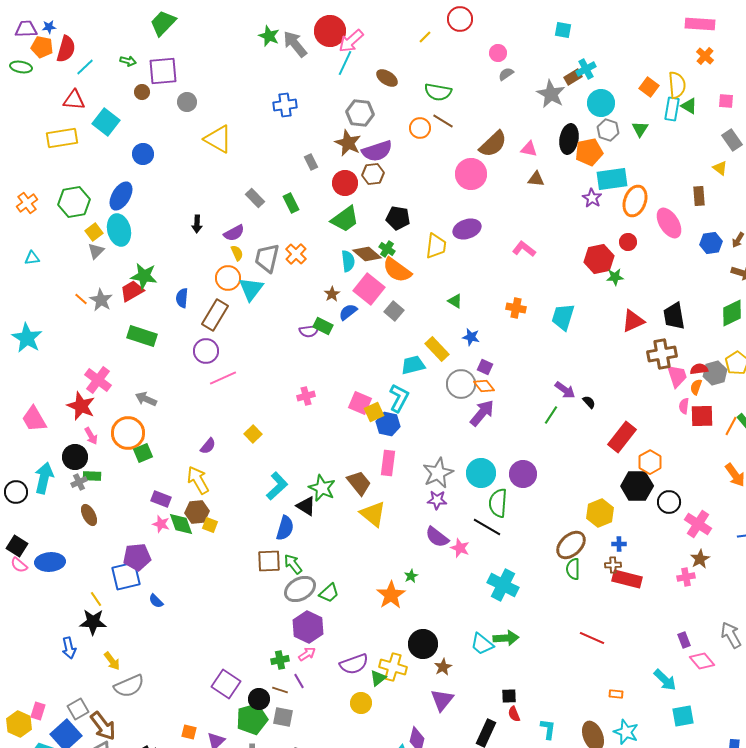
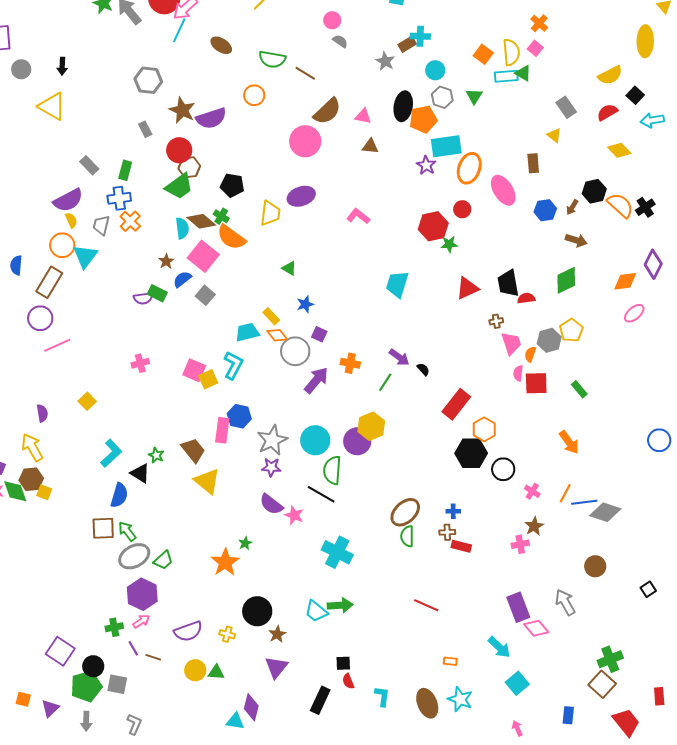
cyan cross: (586, 69) -> (420, 36), turned 30
gray semicircle: (506, 74) -> (340, 41), turned 70
gray star: (551, 94) -> (385, 61), size x0.7
pink square: (726, 101) -> (535, 48), moved, turned 35
cyan circle: (601, 103) -> (435, 70), size x0.7
blue cross: (285, 105) -> (119, 198), moved
cyan rectangle: (672, 109) -> (506, 76), turned 75
gray hexagon: (360, 113) -> (148, 80), moved
brown line: (443, 121) -> (305, 73), moved
brown hexagon: (373, 174) -> (189, 167), moved
green rectangle: (291, 203) -> (125, 170), turned 42
black arrow: (197, 224) -> (62, 66), moved
purple semicircle: (234, 233) -> (68, 200), size x1.4
gray trapezoid: (267, 258) -> (101, 225), size x0.7
orange cross: (516, 308) -> (350, 363), moved
gray square: (394, 311) -> (205, 295), moved
blue star: (471, 337) -> (305, 304), turned -30
yellow rectangle: (437, 349) -> (271, 316), size x0.7
brown cross: (662, 354) -> (496, 321), size x0.5
red semicircle: (699, 369) -> (526, 298), moved
orange diamond: (484, 386) -> (277, 335), moved
blue hexagon: (388, 424) -> (239, 416), moved
orange line: (731, 426) -> (565, 493), moved
purple semicircle: (208, 446) -> (42, 413), turned -48
green star: (322, 488) -> (156, 455), size x0.6
yellow hexagon: (600, 513) -> (371, 426), moved
pink cross: (698, 524) -> (532, 491), size x0.6
red rectangle: (627, 579) -> (461, 546), size x0.7
purple rectangle: (684, 640) -> (518, 607), size x1.8
yellow cross: (393, 667) -> (227, 634), size x0.6
green triangle: (378, 678) -> (216, 672), moved, turned 42
brown line: (280, 690) -> (153, 657), moved
cyan square: (683, 716) -> (517, 683), turned -30

